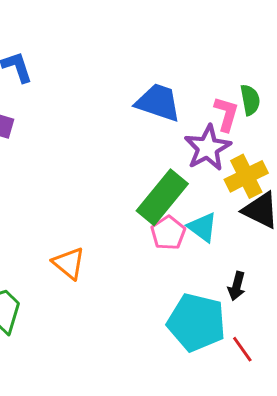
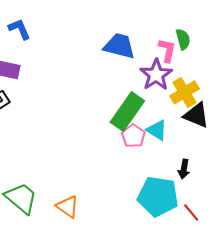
orange triangle: (69, 263) -> (68, 207), moved

